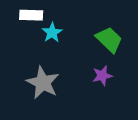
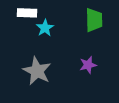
green trapezoid: (109, 40) -> (94, 20), moved, turned 45

